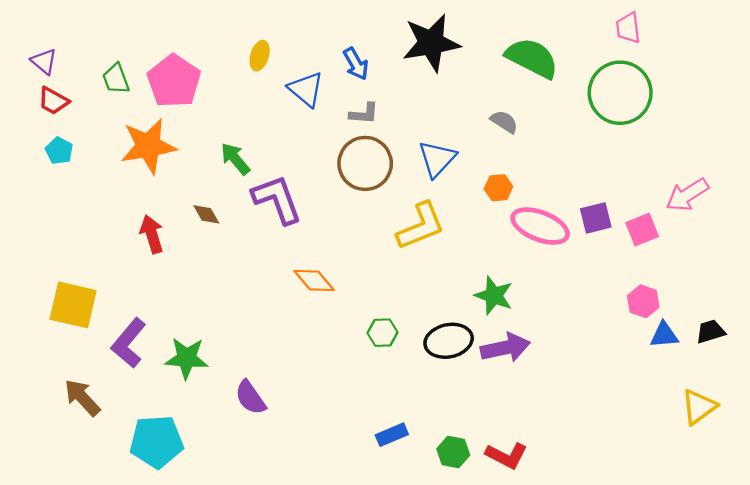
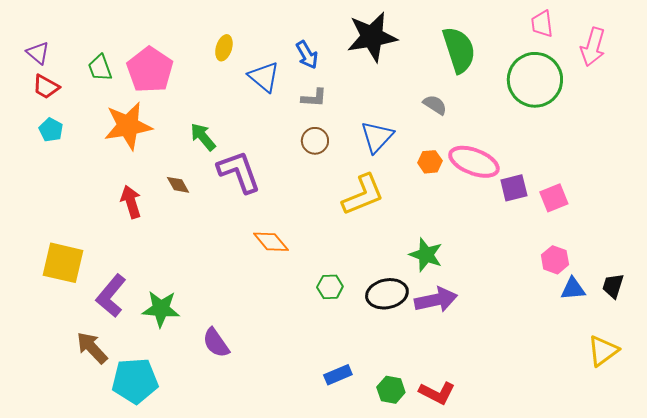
green semicircle: (532, 58) -> (459, 50), turned 45
brown circle: (365, 163) -> (315, 141), size x0.6
pink arrow: (687, 195) -> (593, 47), moved, turned -42
pink ellipse: (540, 226) -> (474, 162), moved
black trapezoid: (711, 332) -> (613, 286), turned -56
brown arrow: (82, 398) -> (92, 348), moved

